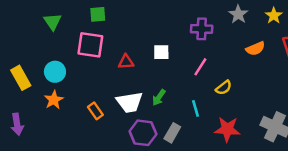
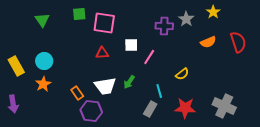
gray star: (238, 14) -> (186, 19), moved
yellow star: (274, 16) -> (213, 12), moved
pink square: (90, 45) -> (104, 23), moved
pink line: (200, 67) -> (149, 57), moved
purple hexagon: (143, 133) -> (91, 111), moved
gray rectangle: (172, 133) -> (150, 109), moved

